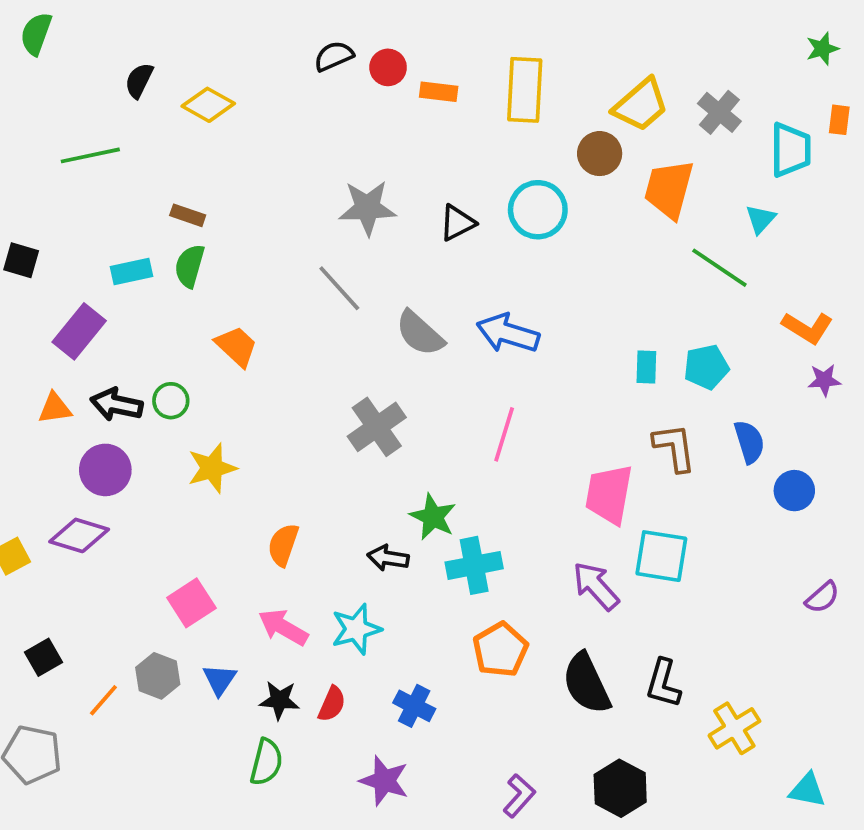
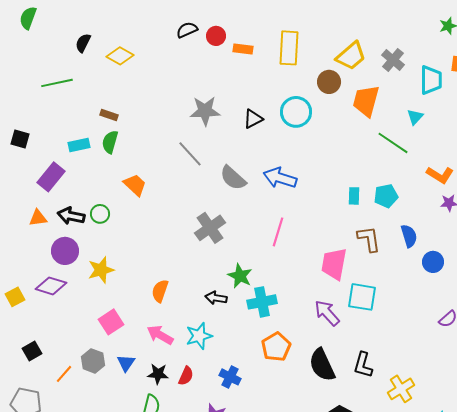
yellow star: (212, 468) -> (101, 270), moved

